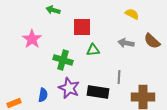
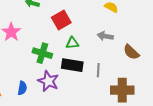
red square: (82, 27) -> (61, 20), turned -30
brown semicircle: (152, 41) -> (131, 52), moved
black rectangle: (98, 92) -> (72, 65), moved

